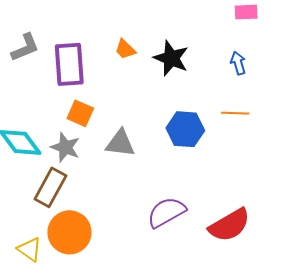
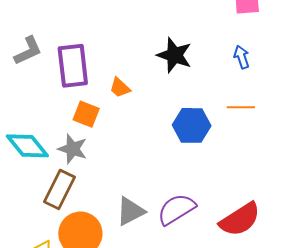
orange trapezoid: (125, 49) -> (120, 88), moved
gray triangle: (120, 143) -> (130, 211), moved, turned -32

